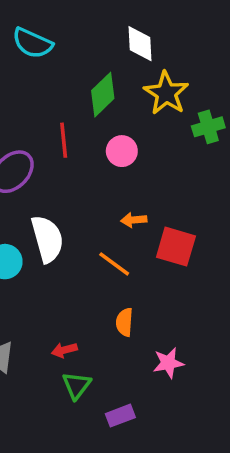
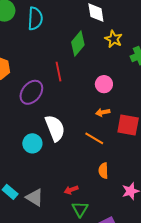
cyan semicircle: (32, 43) -> (35, 19), turned -105
yellow star: (166, 93) -> (114, 39), size x0.7
pink circle: (122, 151) -> (104, 84), moved

